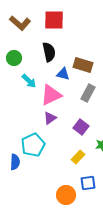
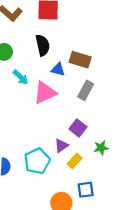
purple triangle: (50, 118) -> (61, 146), moved
cyan pentagon: (33, 145) -> (37, 161), moved

